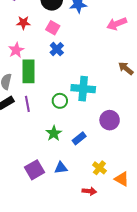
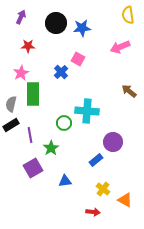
pink square: (53, 28) -> (78, 59), moved
purple line: (27, 104) -> (30, 135), moved
green star: (54, 133) -> (51, 148), moved
blue rectangle: (79, 138) -> (96, 160), moved
blue triangle: (61, 168) -> (65, 181), moved
purple square: (34, 170) -> (33, 168), moved

